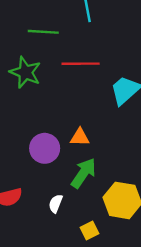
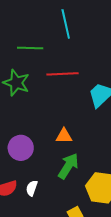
purple circle: (45, 148) -> (21, 148), moved
white semicircle: (56, 204) -> (32, 188), moved

